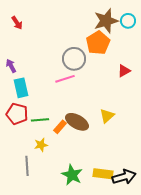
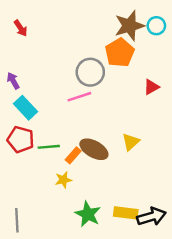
cyan rectangle: (21, 88) -> (25, 108), turned -30
yellow star: (41, 145) -> (63, 180), moved
gray line: (27, 166) -> (17, 220), moved

